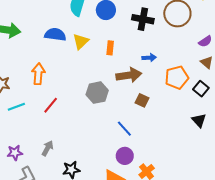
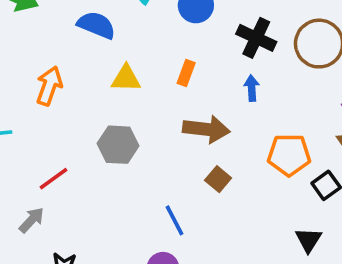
yellow triangle: (81, 42) -> (126, 78), moved, turned 30
blue arrow: (149, 58) -> (252, 88), moved, turned -104
gray hexagon: (97, 93) -> (118, 145), moved
red line: (51, 105) -> (53, 179), moved

